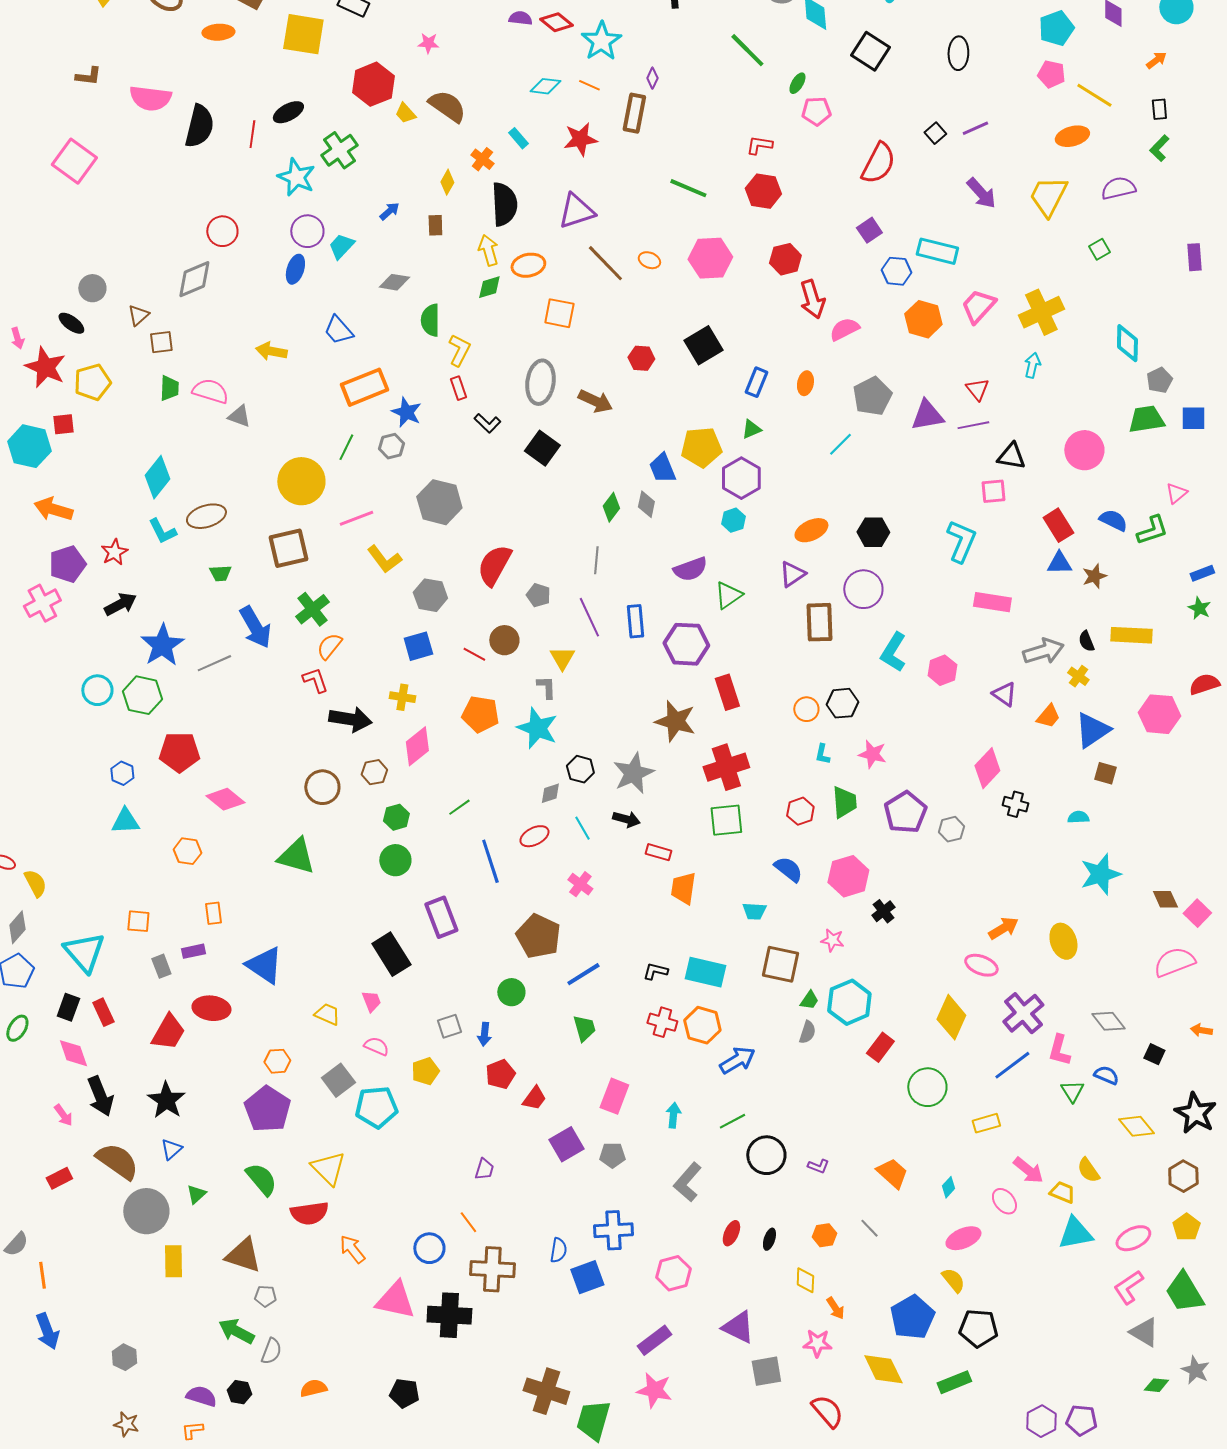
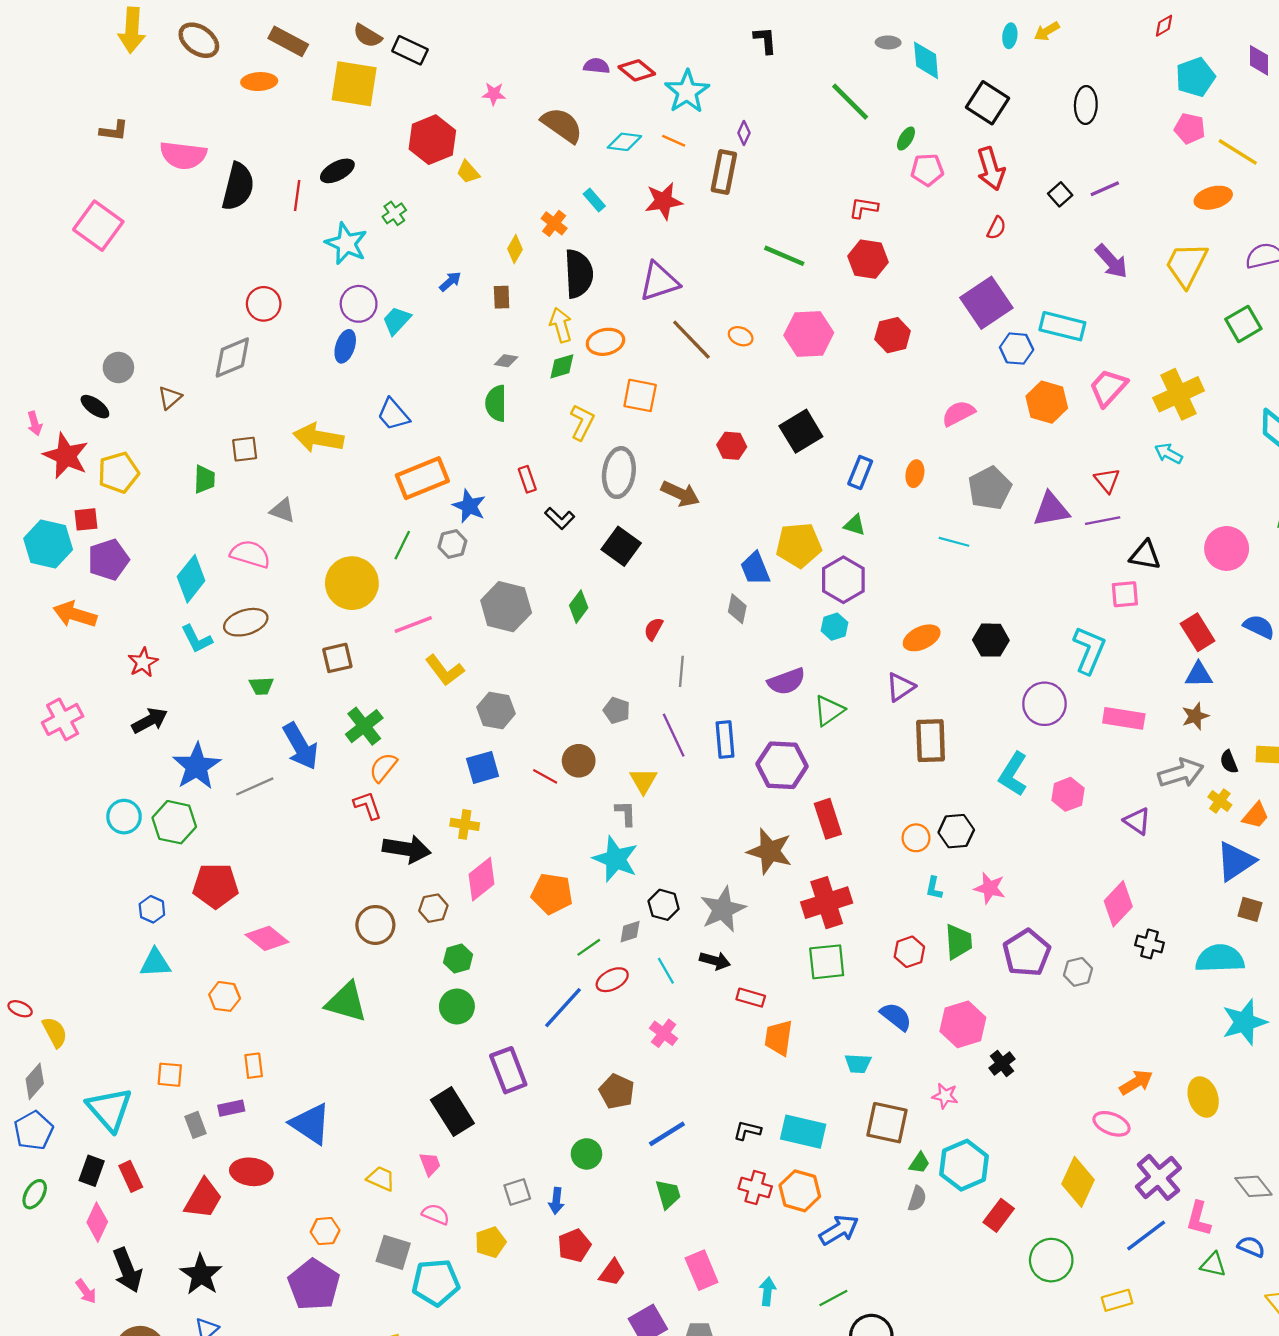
brown semicircle: (447, 106) -> (562, 125), moved
green cross: (339, 150) -> (394, 213), size x0.6
red semicircle: (878, 163) -> (996, 228), size x0.5
purple square: (869, 230) -> (986, 303), size x1.8
green square: (1099, 249) -> (1243, 324), size x1.5
gray diamond: (394, 282) -> (506, 361), moved, size x0.7
red arrow: (812, 299) -> (991, 169), moved
brown square: (161, 342) -> (245, 449), moved
yellow L-shape: (459, 350) -> (582, 422), moved
yellow arrow: (271, 351) -> (318, 438), size x1.4
cyan arrow: (1032, 365) -> (1168, 454), turned -75
pink semicircle: (210, 391) -> (250, 554), moved
green triangle: (751, 429) -> (855, 525), turned 40
cyan line: (840, 444) -> (954, 542), turned 60
green diamond: (611, 507) -> (579, 607), moved
brown square: (288, 548) -> (337, 658), size x0.7
purple pentagon: (67, 564) -> (108, 560), moved
red semicircle: (494, 565) -> (654, 629), moved, size x0.5
brown star: (1094, 576) -> (1195, 716), moved
purple circle: (863, 589) -> (1044, 704), moved
orange pentagon: (480, 714) -> (552, 894), moved
orange trapezoid: (1048, 716) -> (1256, 815), moved
green line: (459, 807) -> (589, 947), moved
cyan semicircle: (1078, 817) -> (1220, 958), size x2.0
blue line: (490, 861) -> (563, 1008), turned 60
brown pentagon: (538, 936) -> (617, 1091), size x0.7
pink diamond: (73, 1053) -> (97, 1222), turned 44
gray square: (338, 1080) -> (393, 1252), turned -36
green triangle: (1072, 1091) -> (1213, 1265), turned -45
pink rectangle: (614, 1096) -> (702, 1270), turned -44

